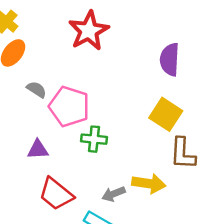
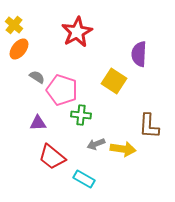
yellow square: (166, 114) -> (114, 81), moved
gray arrow: (114, 194) -> (96, 144), moved

